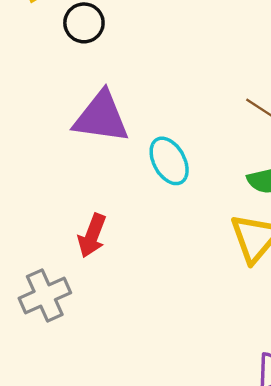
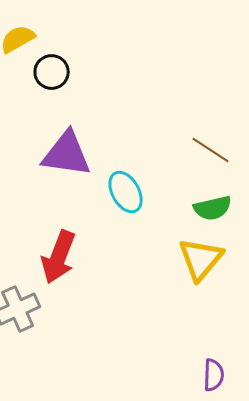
red arrow: (92, 236) -> (59, 257), size x1.4

